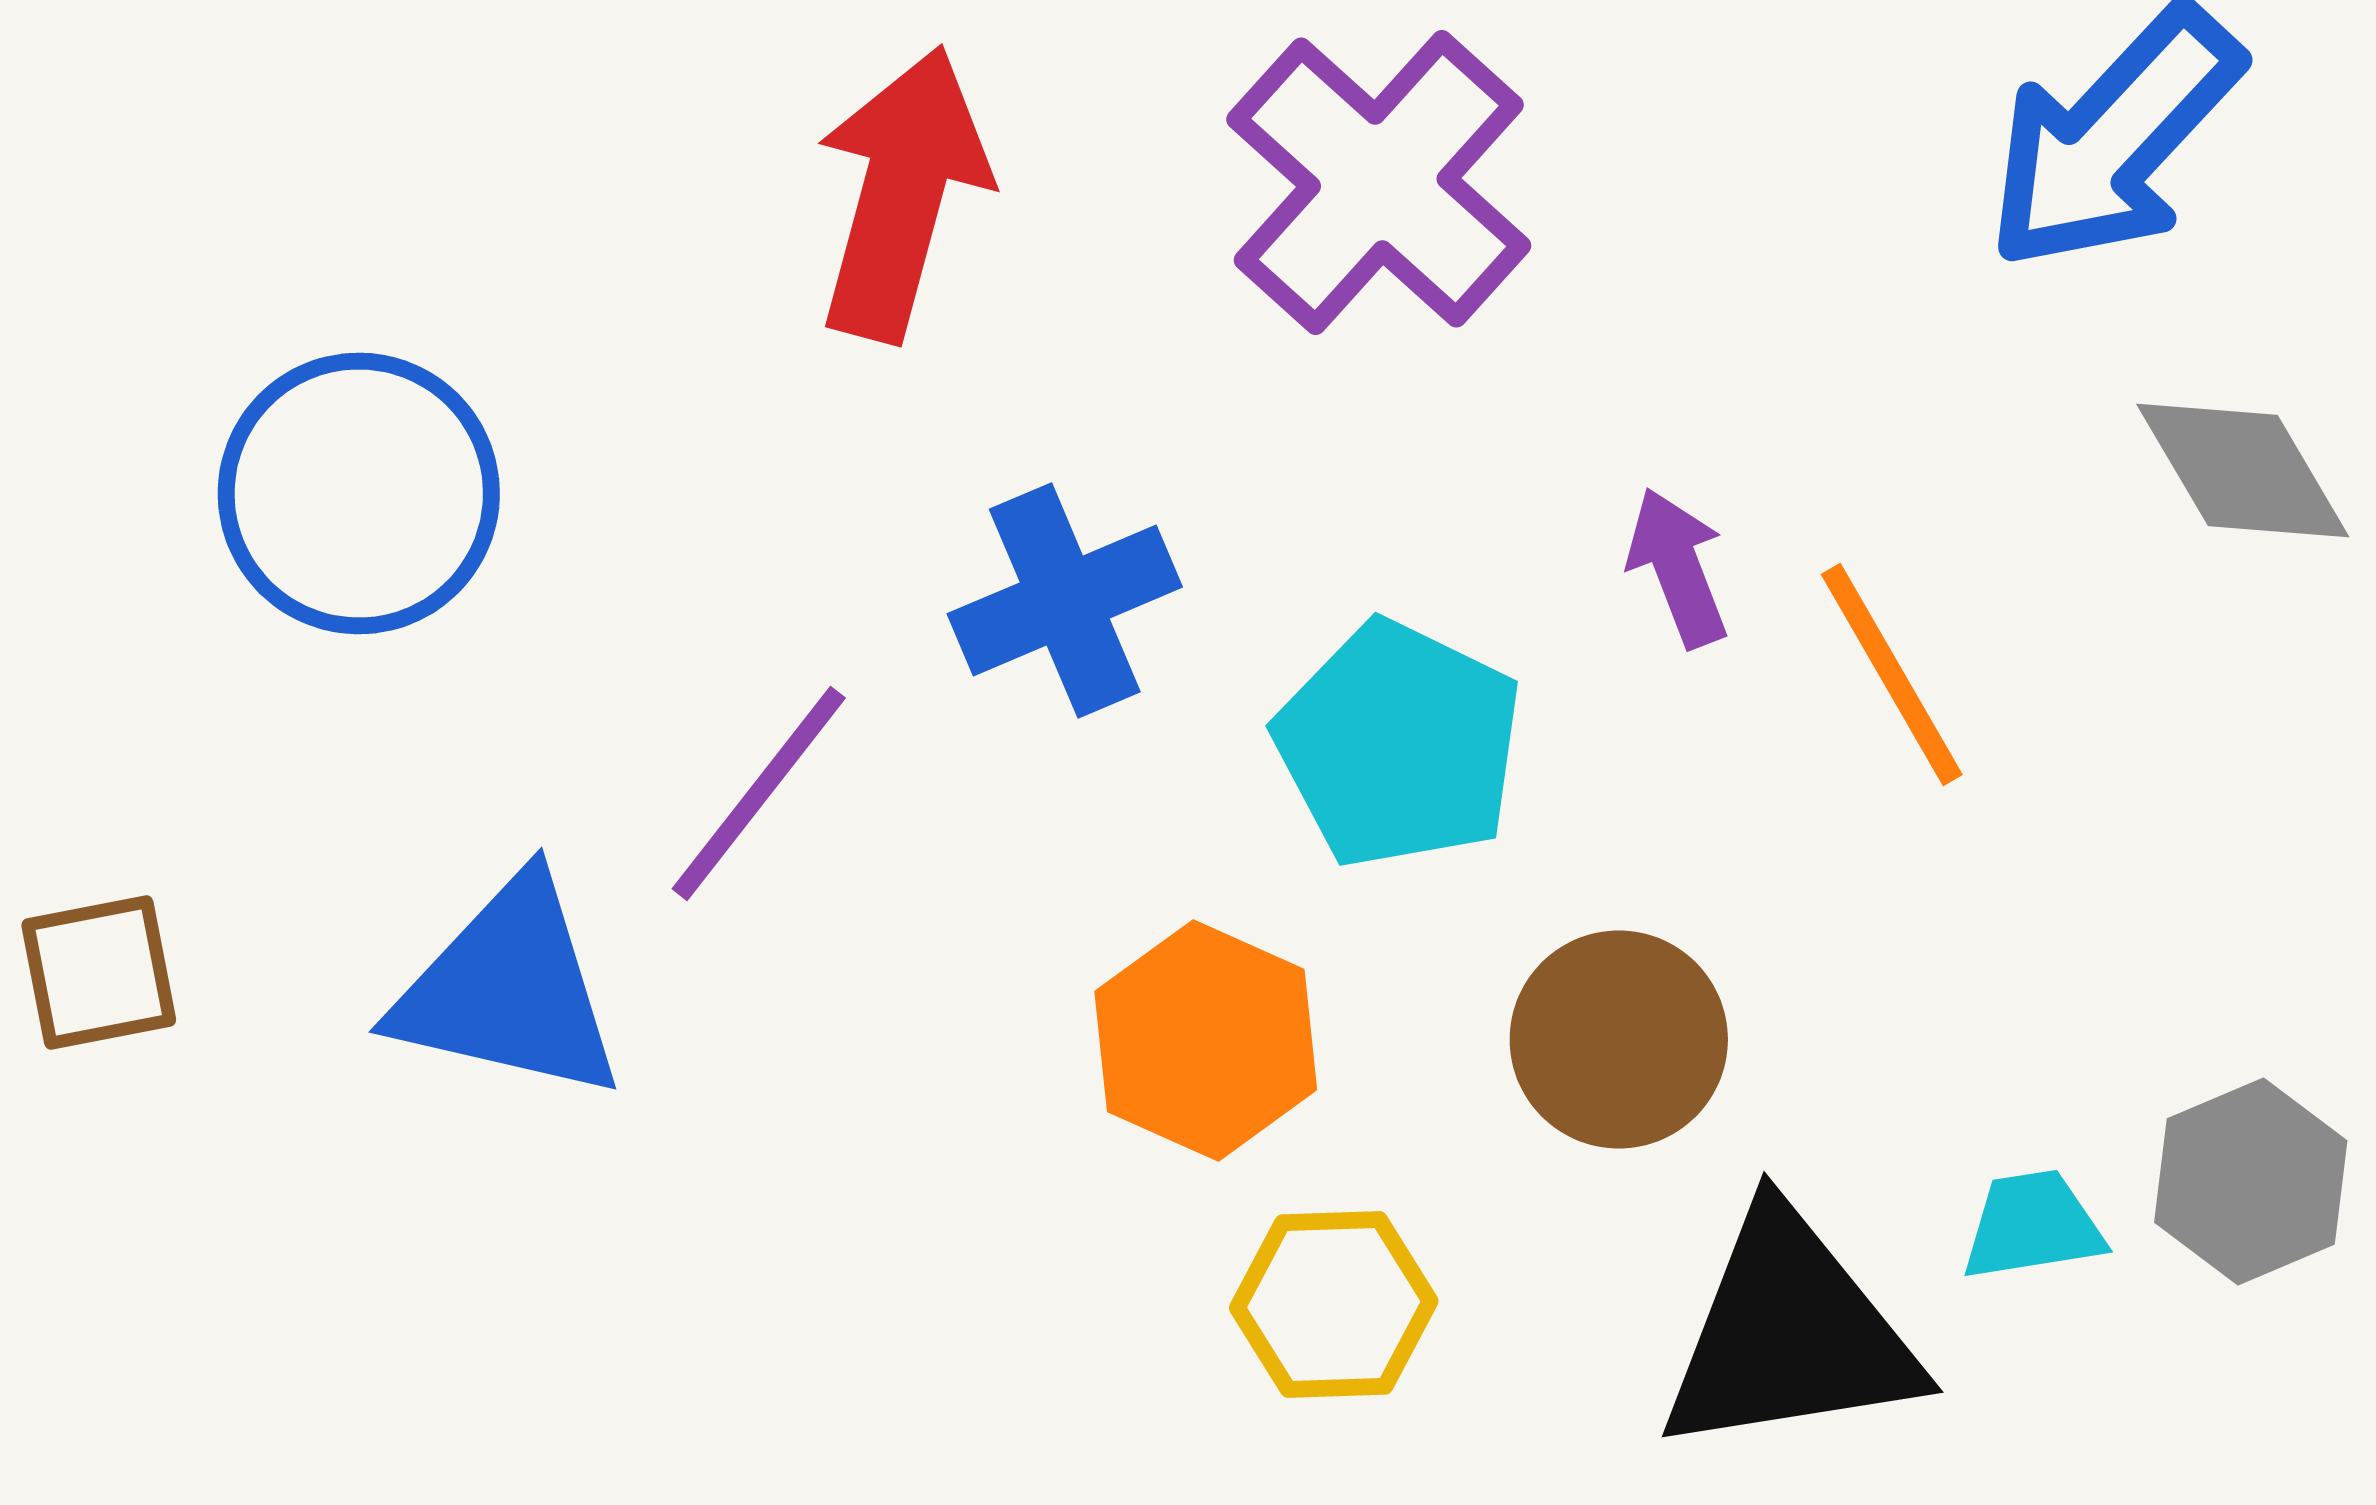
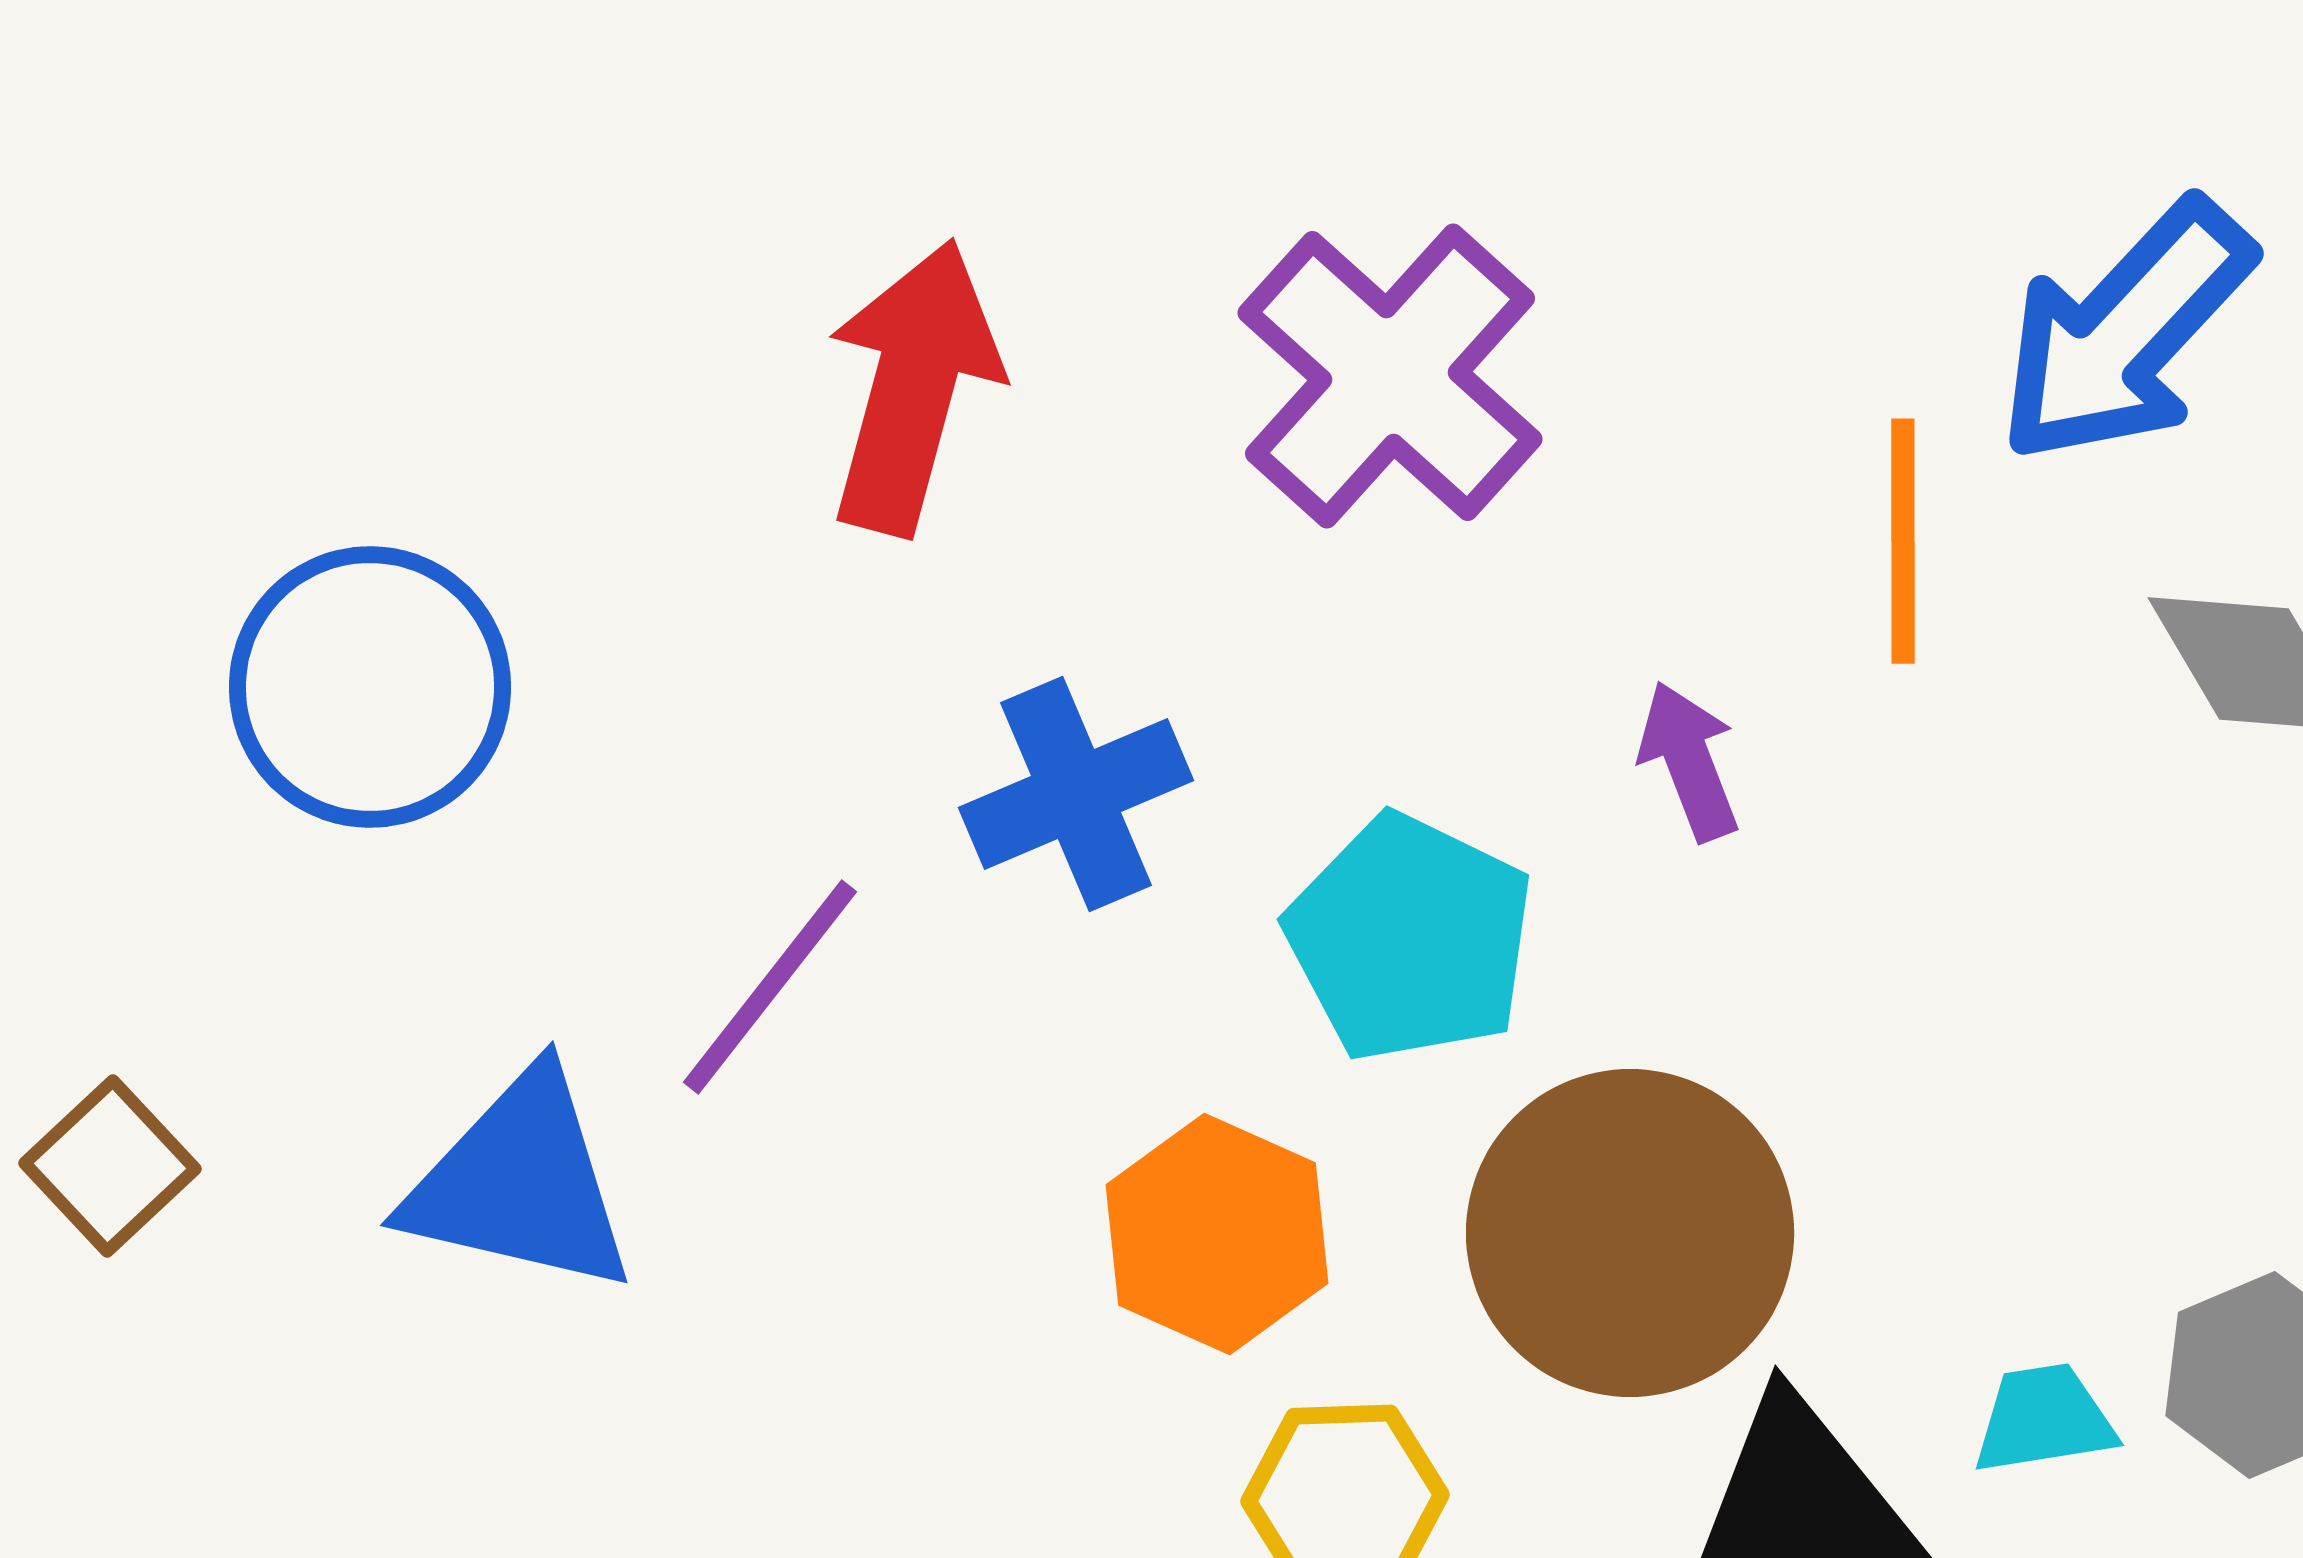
orange line: (1892, 674) -> (1903, 541), moved, turned 30
brown square: (99, 972) -> (110, 1166), turned -32
brown circle: (1619, 1039) -> (1630, 1233), size x1.5

